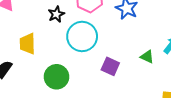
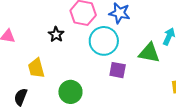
cyan circle: (82, 36) -> (104, 41), moved
green triangle: (147, 57) -> (149, 53), size x1.6

